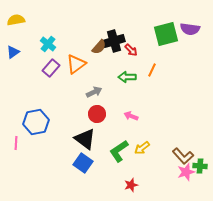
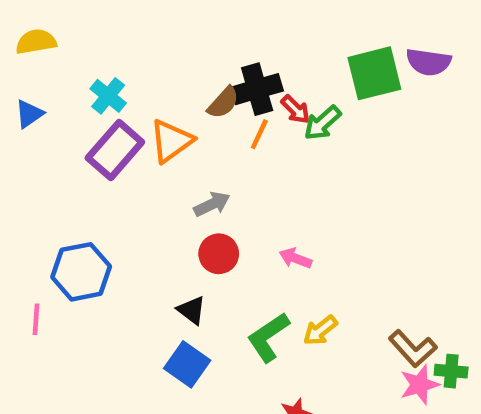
purple rectangle: (51, 68) -> (115, 150), size x1.4
orange line: (152, 70) -> (259, 134), moved
green arrow: (127, 77) -> (322, 123), moved, turned -42
black triangle: (85, 139) -> (192, 310), size x0.6

